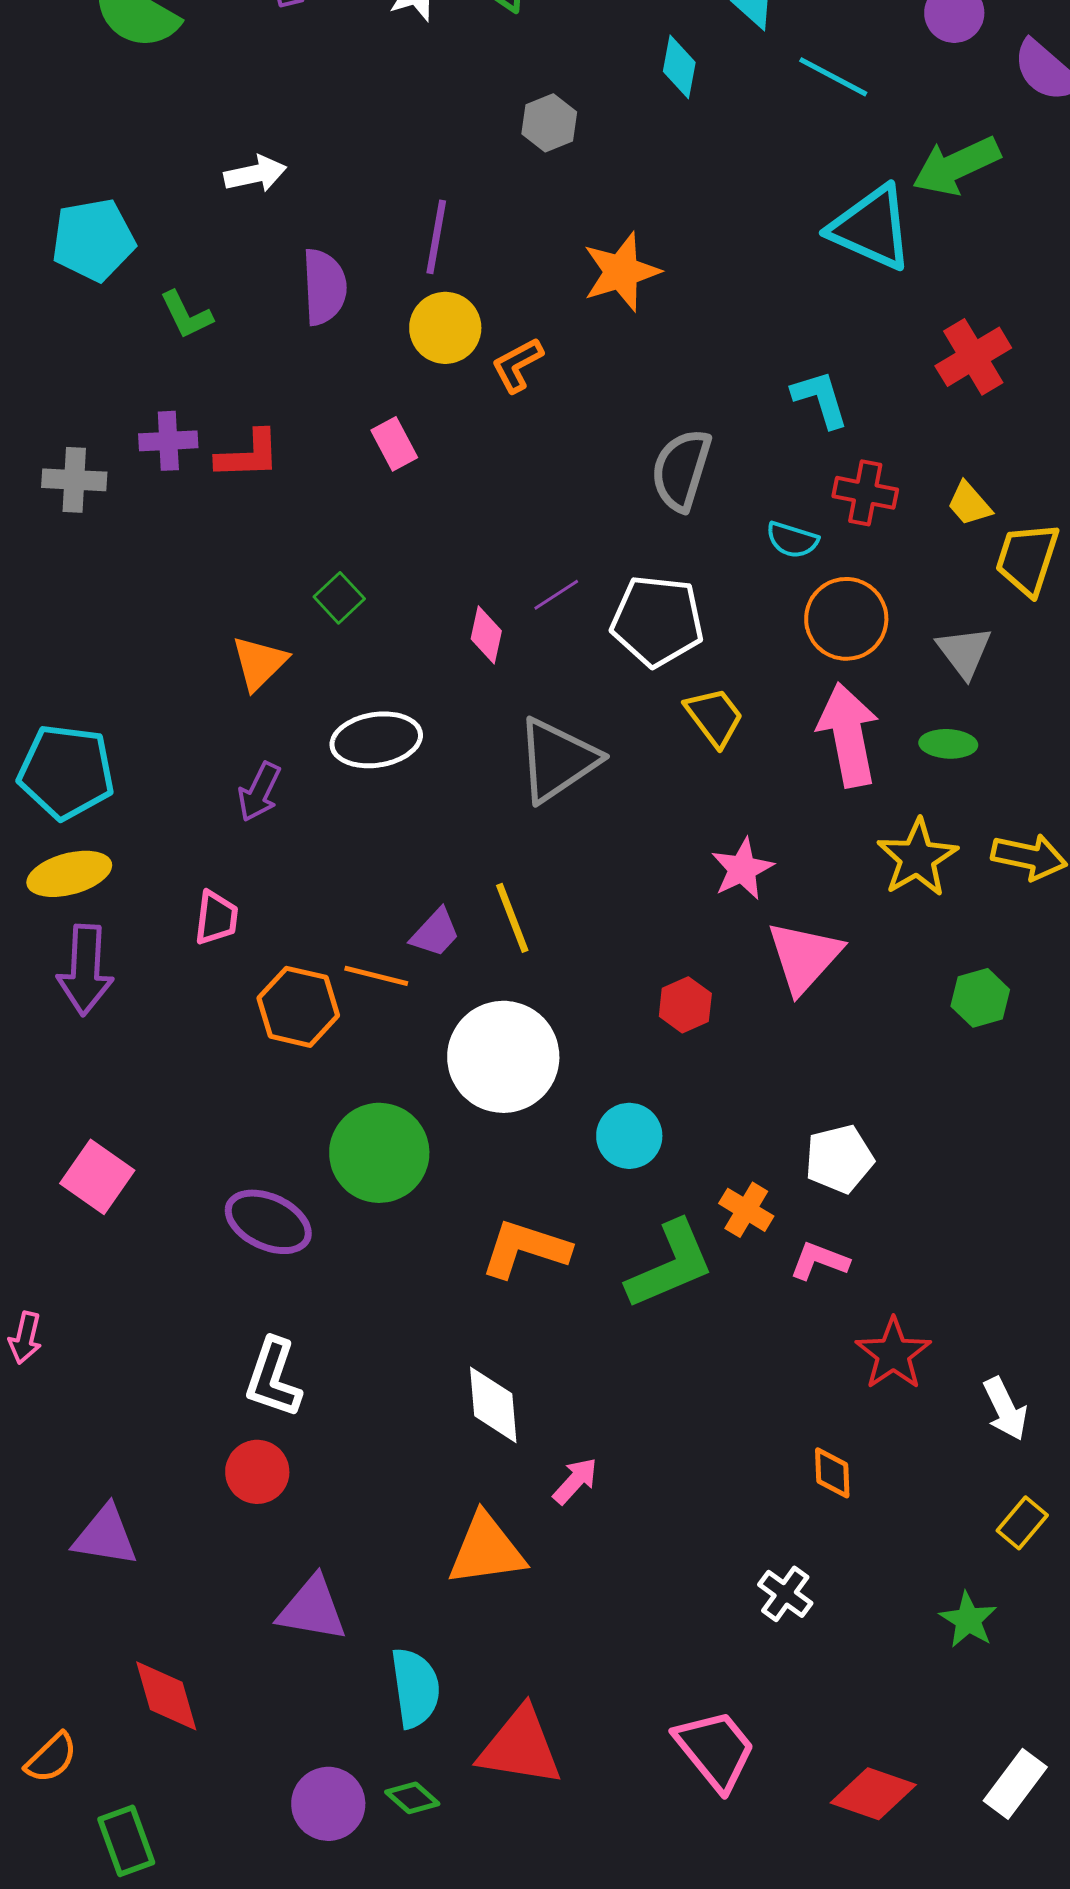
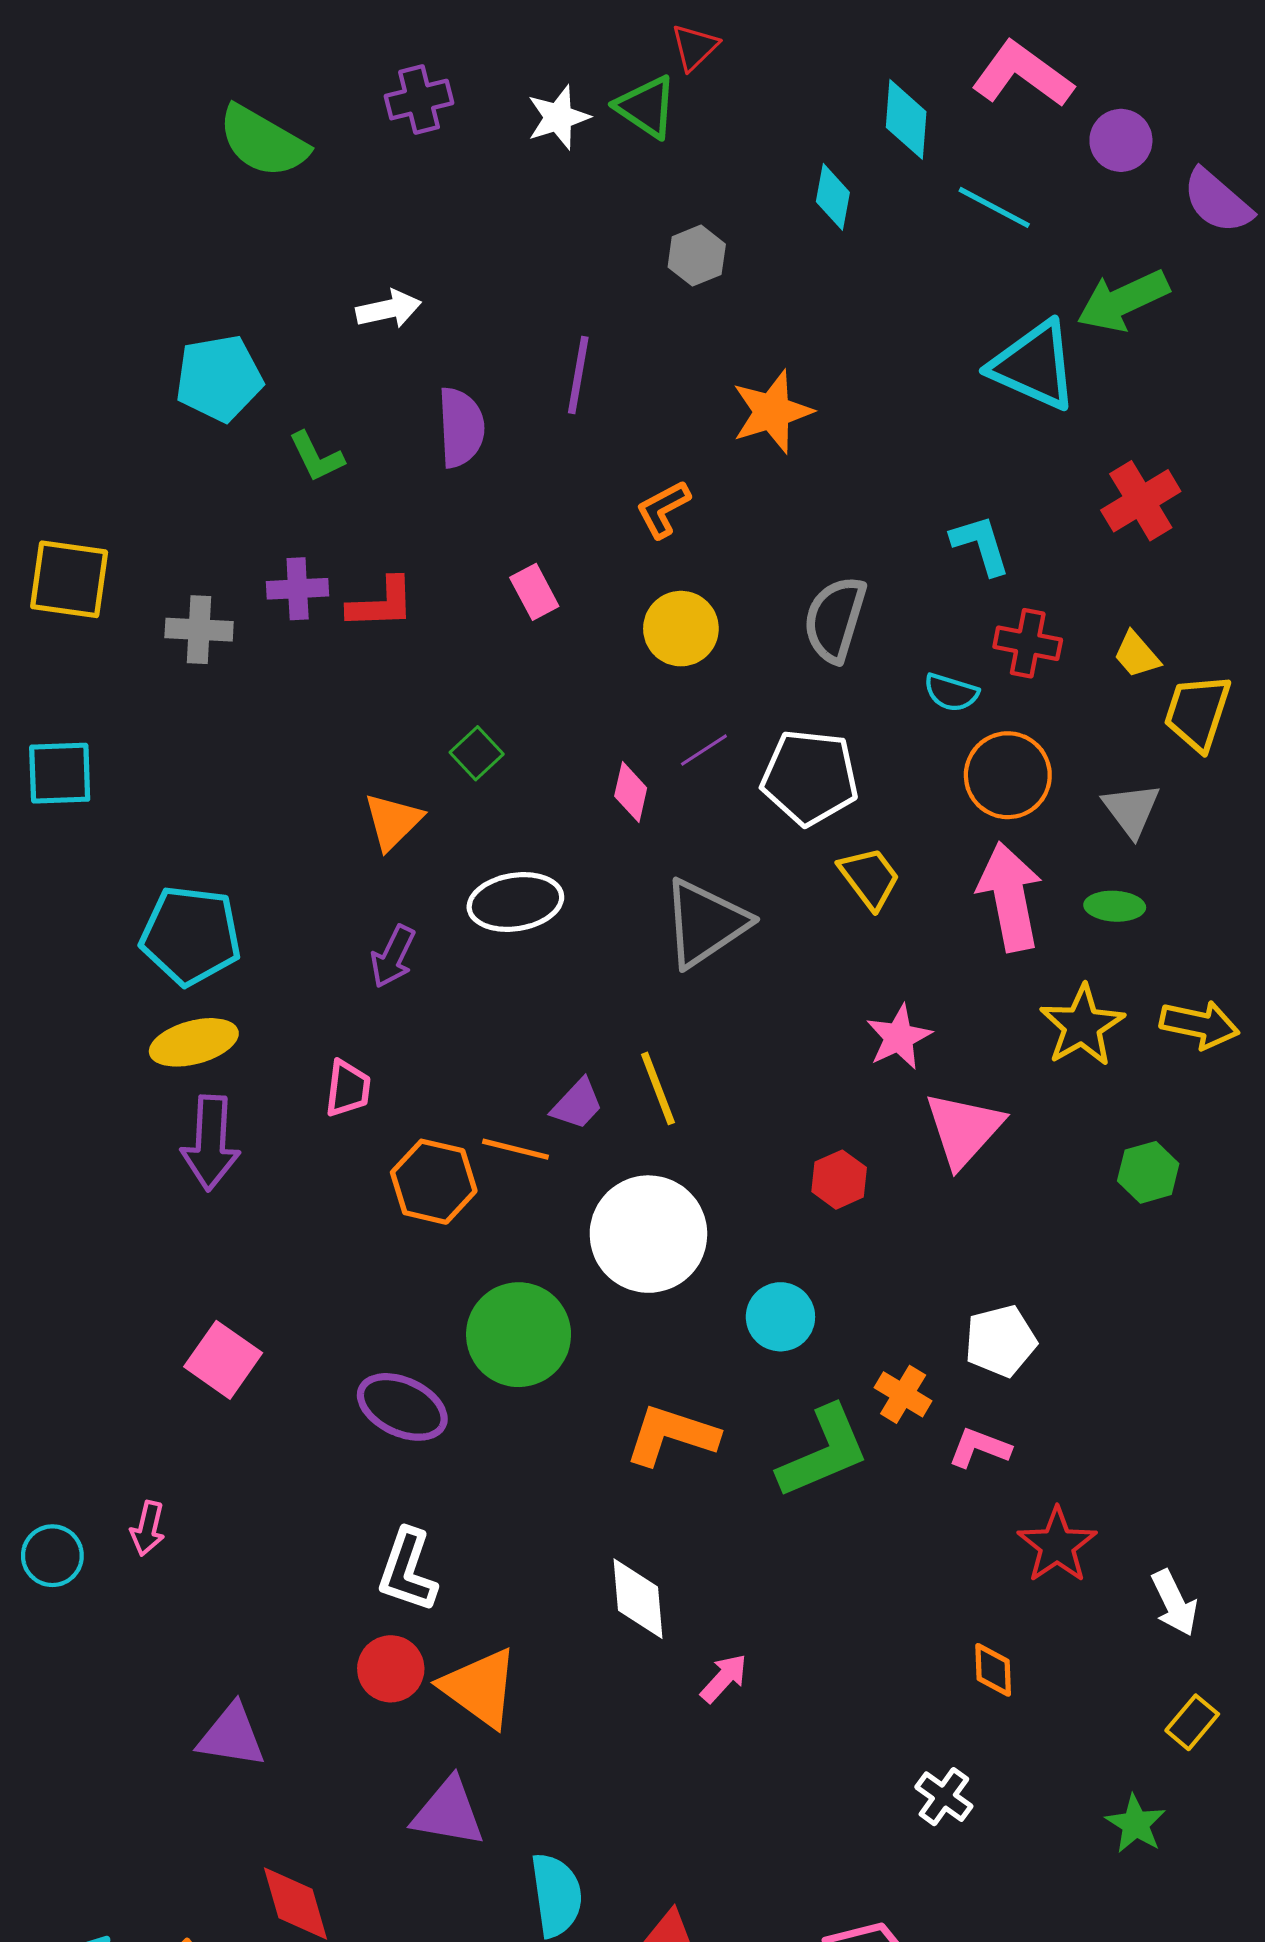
yellow circle: (445, 328) -> (681, 629), moved
orange triangle: (486, 1550) -> (480, 1688), moved, turned 44

